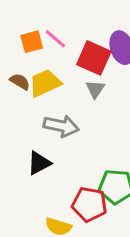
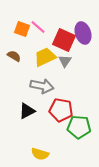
orange square: (32, 42) -> (22, 29), turned 35
yellow trapezoid: (45, 83) -> (45, 57), moved
red pentagon: (89, 204) -> (61, 110), moved

